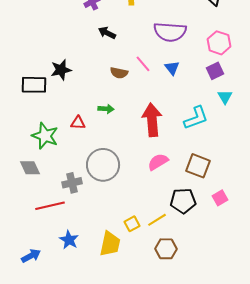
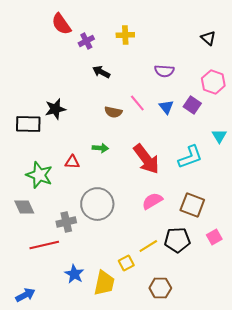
purple semicircle: (170, 32) -> (164, 71), size x0.6
purple square: (215, 71) -> (192, 105), moved, turned -30
red arrow: (152, 120) -> (146, 159), turned 148
yellow line: (157, 220) -> (148, 246), moved
blue star: (69, 240) -> (74, 274), moved

